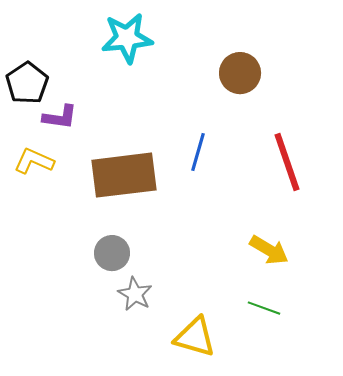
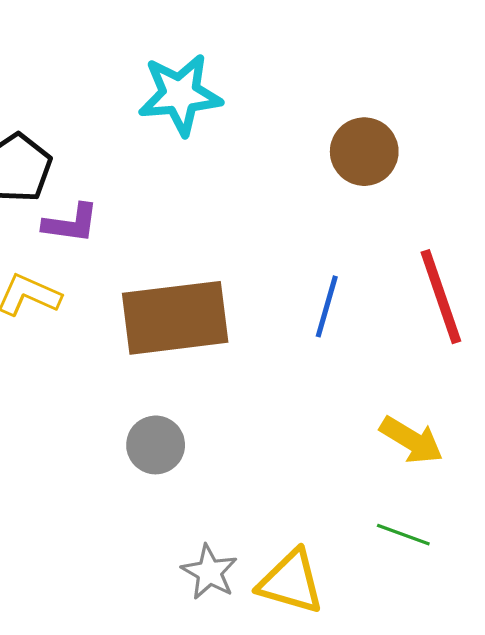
blue line: (198, 152) -> (327, 306), moved
gray star: (135, 294) -> (209, 572), moved

